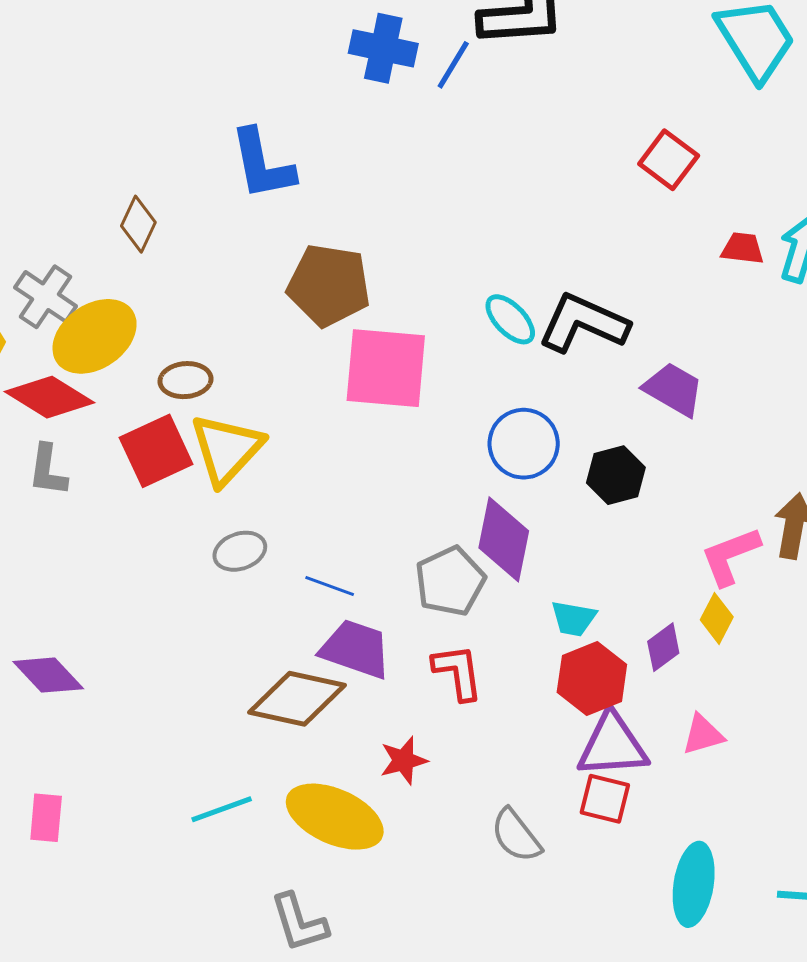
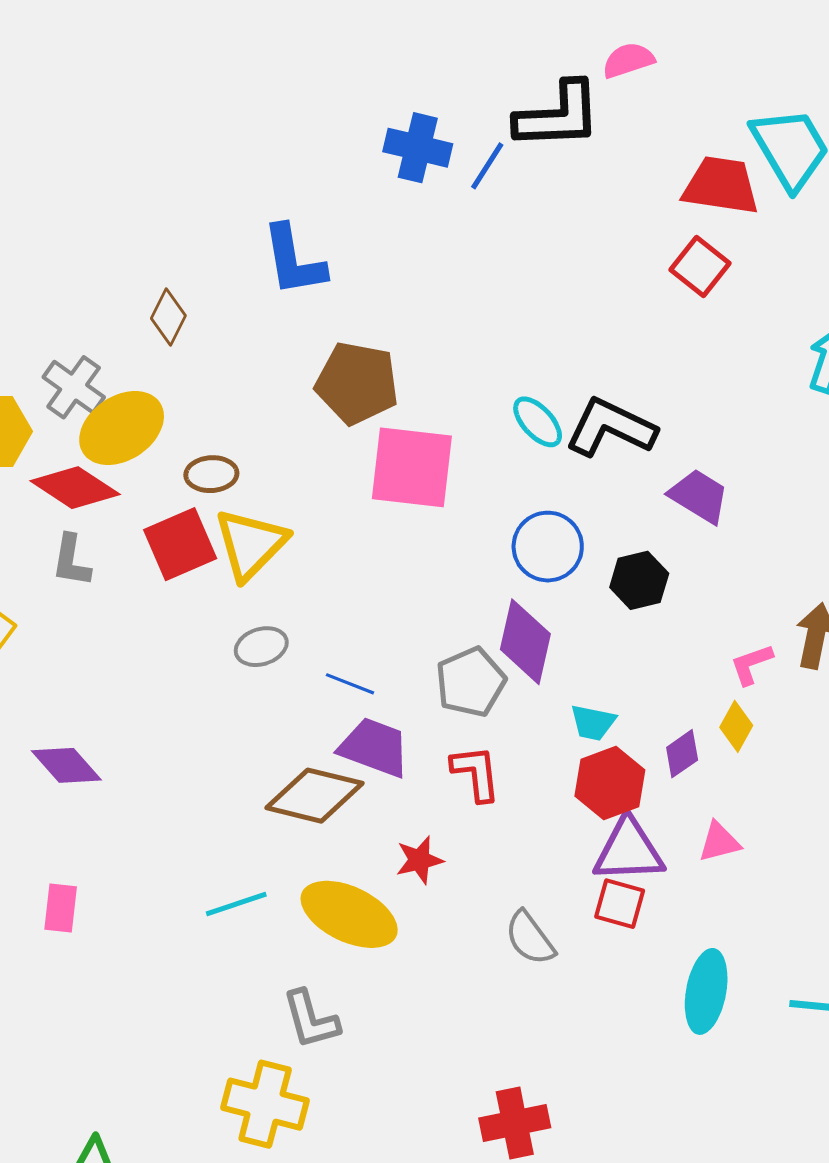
red trapezoid: (743, 248) -> (721, 186), moved, size x1.8
pink L-shape: (730, 556) -> (751, 664), size x0.7

